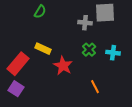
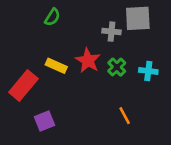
red star: (63, 66) -> (88, 60), moved
purple square: (16, 89) -> (44, 121), moved, turned 35

